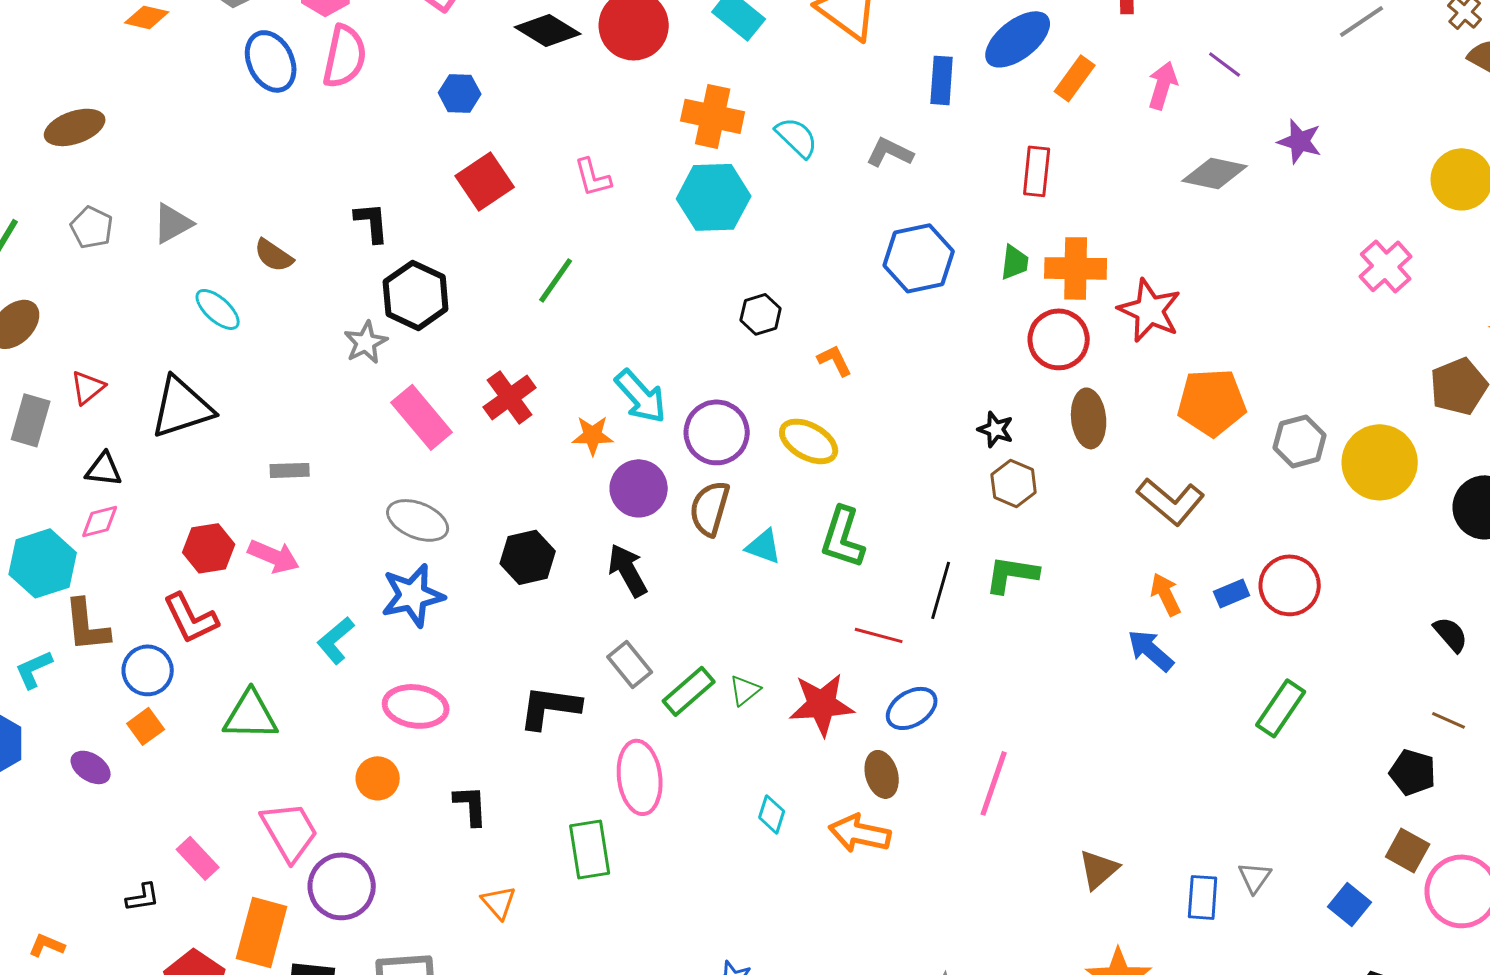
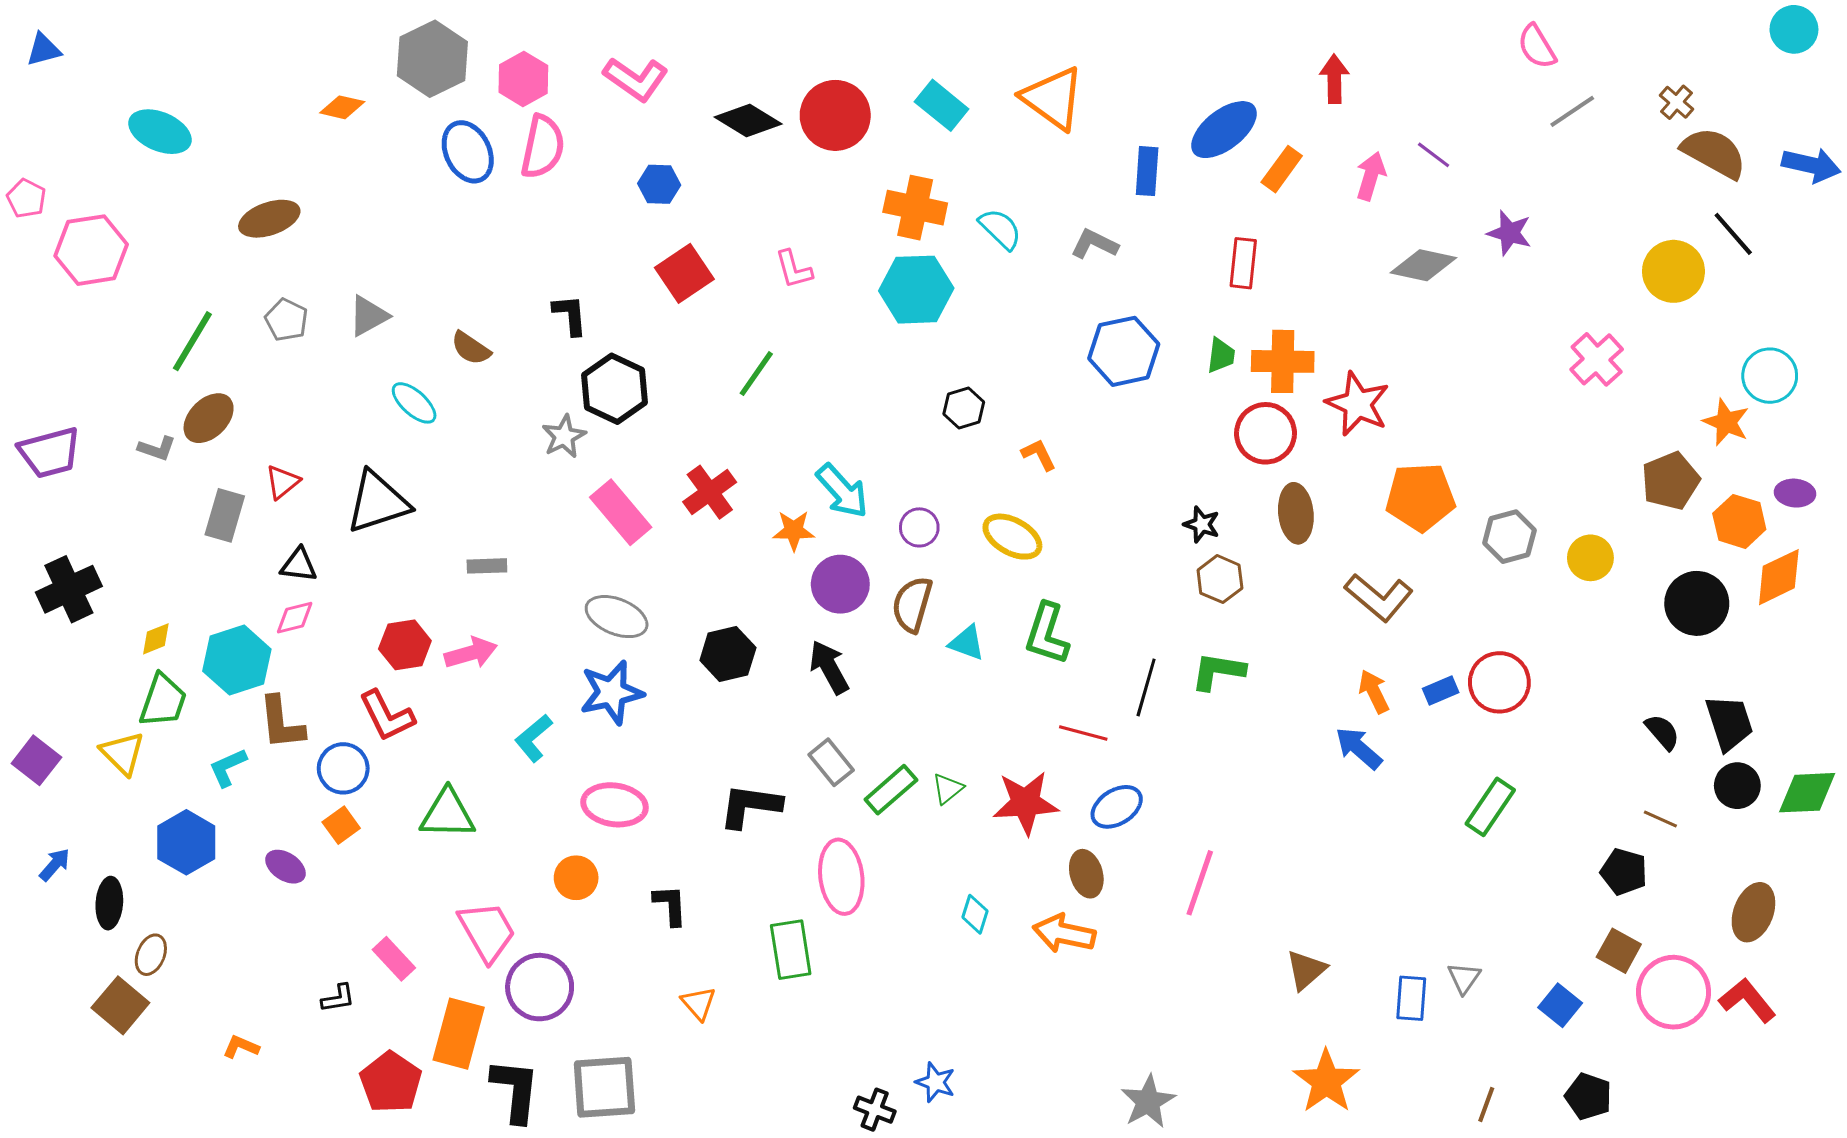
purple circle: (717, 432) -> (919, 527), size x0.6
yellow circle: (1380, 462) -> (1590, 558), size x0.6
pink arrow: (274, 556) -> (471, 653), turned -39

